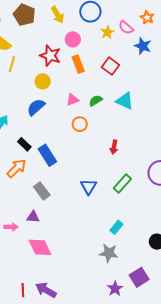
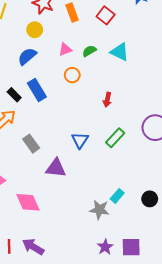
blue rectangle: (47, 155) -> (37, 90), moved
purple triangle: (33, 217) -> (56, 168), moved, size x1.5
cyan rectangle: (116, 227) -> (117, 196), moved
purple square: (139, 277) -> (131, 247), moved, turned 30

